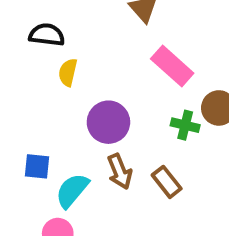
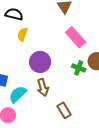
brown rectangle: (167, 182) -> (64, 110), moved

